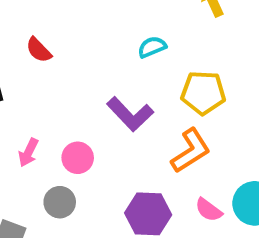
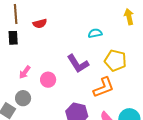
red semicircle: (39, 50) -> (40, 24), turned -72
gray circle: (60, 202) -> (23, 98), moved

